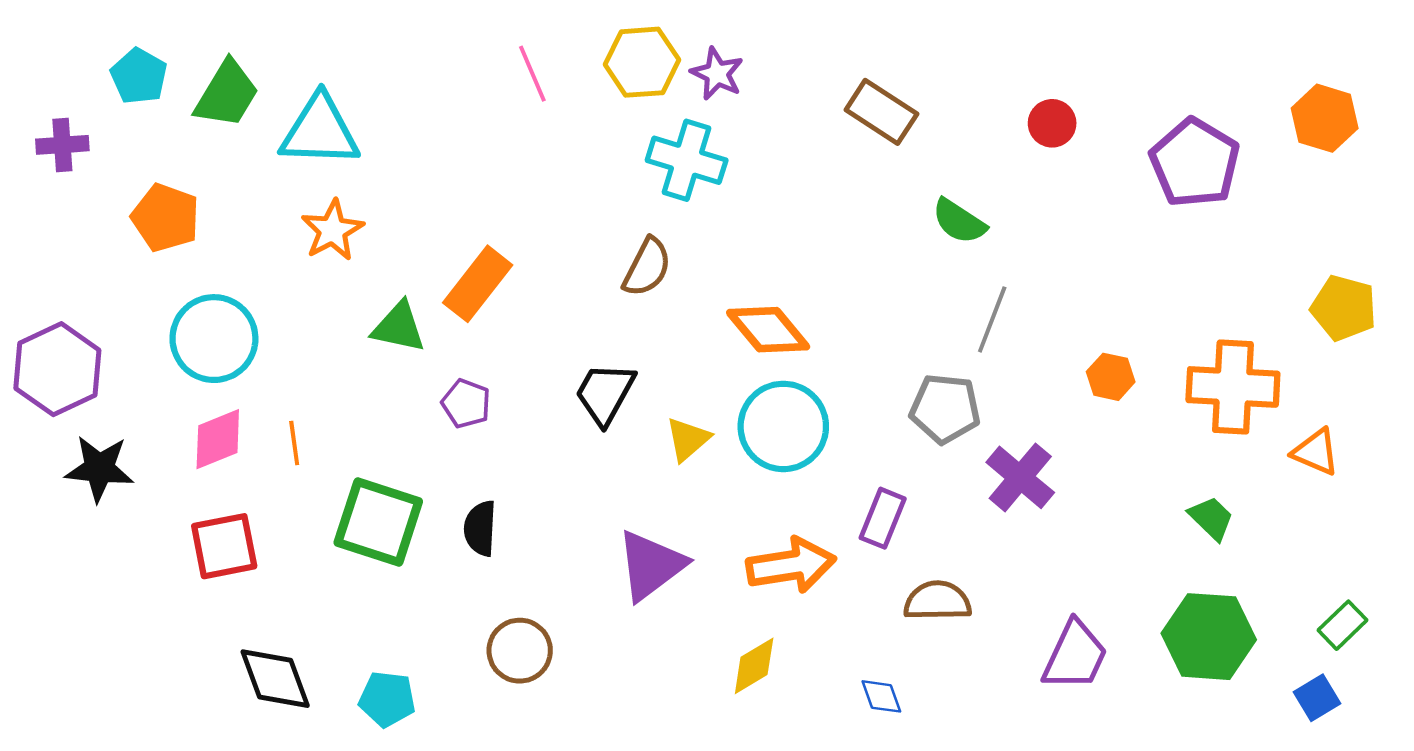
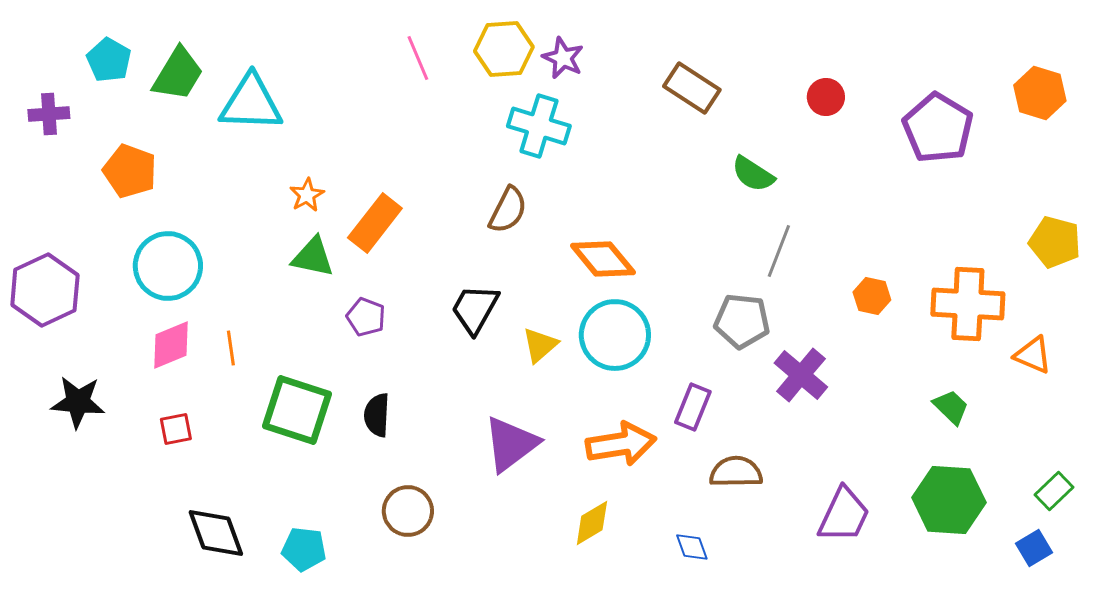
orange star: (332, 230) -> (307, 195), moved, size x0.7
black star: (99, 468) -> (78, 402), moved
red square: (224, 546) -> (176, 429), size x0.6

